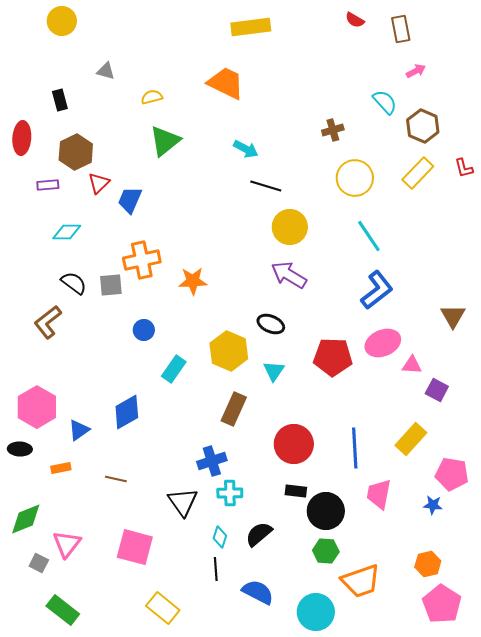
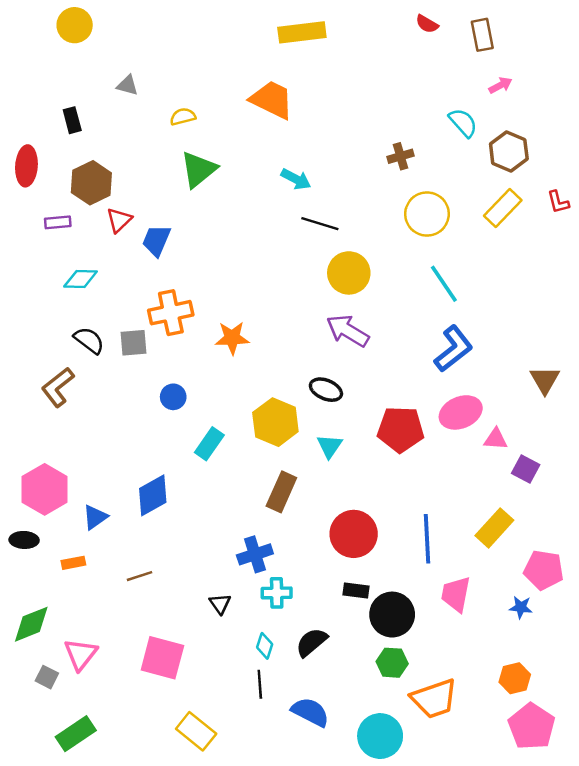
brown line: (116, 479) -> (140, 576), turned -30
black triangle: (183, 502) -> (220, 604), size x0.6
green rectangle: (63, 610) -> (76, 734), turned -72

